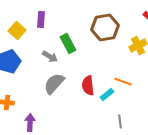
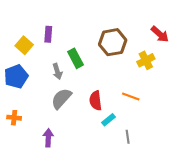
gray arrow: (50, 57) -> (57, 71), turned 42
cyan rectangle: (107, 95) -> (109, 120), moved
purple arrow: (30, 123) -> (48, 138), moved

